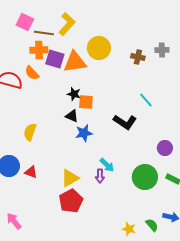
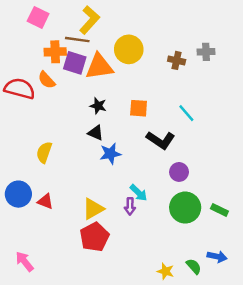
brown line: (44, 33) -> (77, 40), moved
orange square: (86, 102) -> (139, 108), moved
purple circle: (165, 148) -> (179, 172), moved

